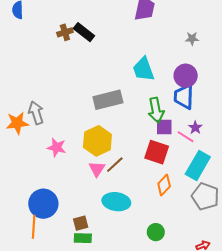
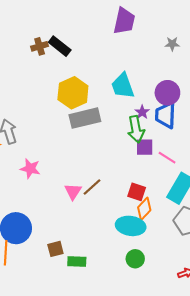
gray star: (192, 39) -> (172, 44), moved
purple star: (195, 128) -> (142, 112), moved
yellow hexagon: (97, 141) -> (73, 93), moved
red square: (157, 152) -> (137, 192), moved, size x0.7
cyan ellipse: (116, 202) -> (131, 226), moved
green rectangle: (83, 238) -> (77, 262), moved

